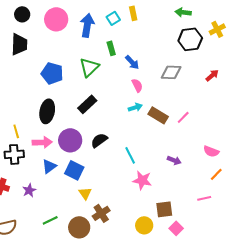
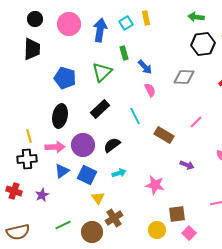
cyan arrow: (135, 107) -> (119, 173), moved
brown rectangle: (158, 115) -> (164, 135), moved
cyan line: (130, 155) -> (135, 116), moved

